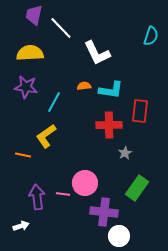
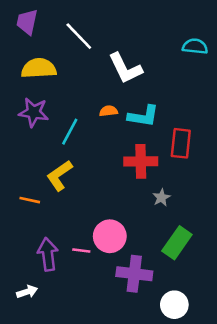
purple trapezoid: (34, 15) -> (27, 22), moved
cyan semicircle: (151, 36) -> (195, 46), turned -102
white circle: (119, 236) -> (174, 305), moved

